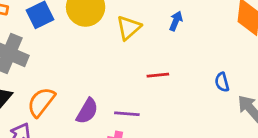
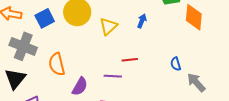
orange semicircle: (41, 102) -> (57, 64), moved, turned -50
purple line: (127, 114) -> (113, 76), moved

